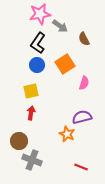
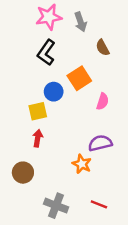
gray arrow: (60, 26) -> (81, 22), moved, turned 35
blue circle: (37, 65) -> (54, 92), moved
gray cross: (32, 160) -> (56, 206), moved

